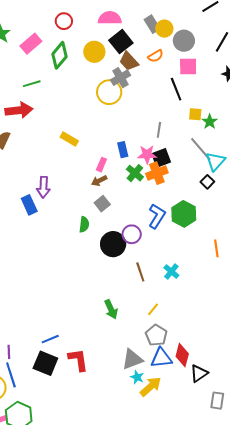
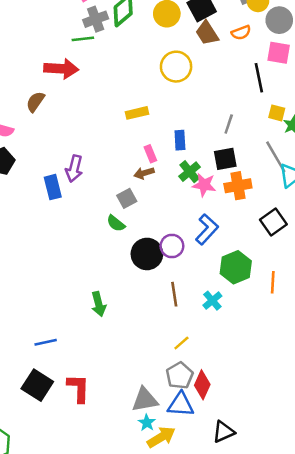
gray cross: (121, 78) -> (96, 19), moved
yellow rectangle: (69, 139) -> (137, 113), moved, turned -54
pink star: (147, 154) -> (204, 185), moved
pink rectangle: (101, 165) -> (150, 154), turned -56
orange cross: (157, 173) -> (238, 186), moved
black square: (207, 182) -> (273, 222), moved, size x1.5
gray square: (102, 204) -> (127, 198), moved
green hexagon: (184, 214) -> (236, 267), moved
green semicircle: (84, 224) -> (116, 223), turned 112
green arrow: (111, 309) -> (99, 304), moved
blue line: (50, 339) -> (46, 342), moved
red diamond: (182, 355) -> (202, 385), moved

